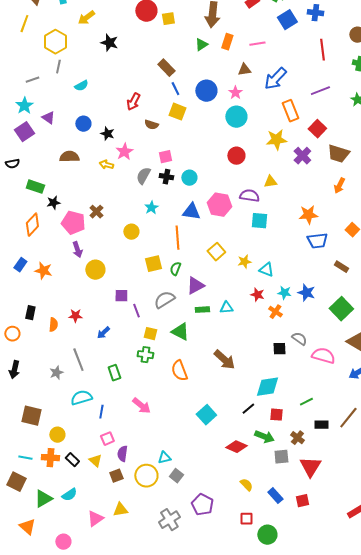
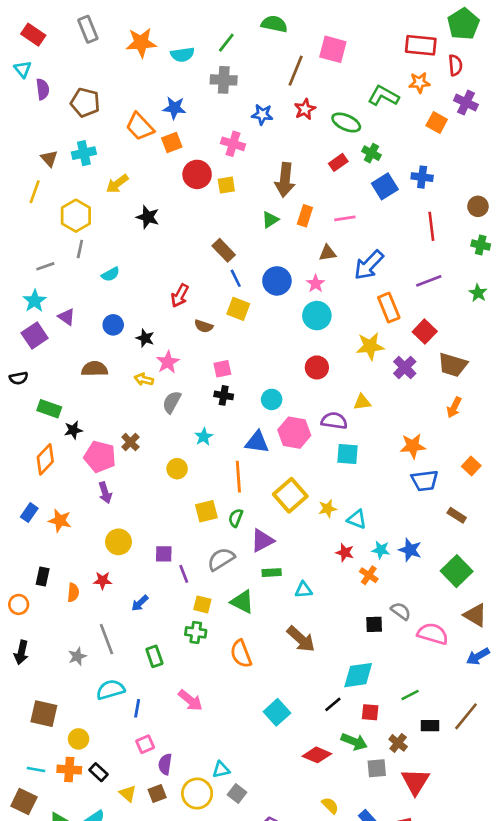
gray semicircle: (143, 176) -> (172, 402), moved
cyan circle: (189, 178) -> (272, 399), moved
yellow square: (216, 252) -> (290, 495), size x1.4
yellow circle: (95, 270) -> (118, 542), moved
cyan triangle: (226, 308) -> (304, 590), moved
yellow triangle: (95, 461) -> (128, 794), moved

